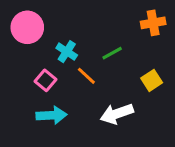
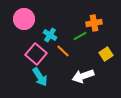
orange cross: (153, 23) -> (94, 23), moved
pink square: (45, 80) -> (36, 54), size x1.5
cyan arrow: (52, 115) -> (40, 77), turned 60

